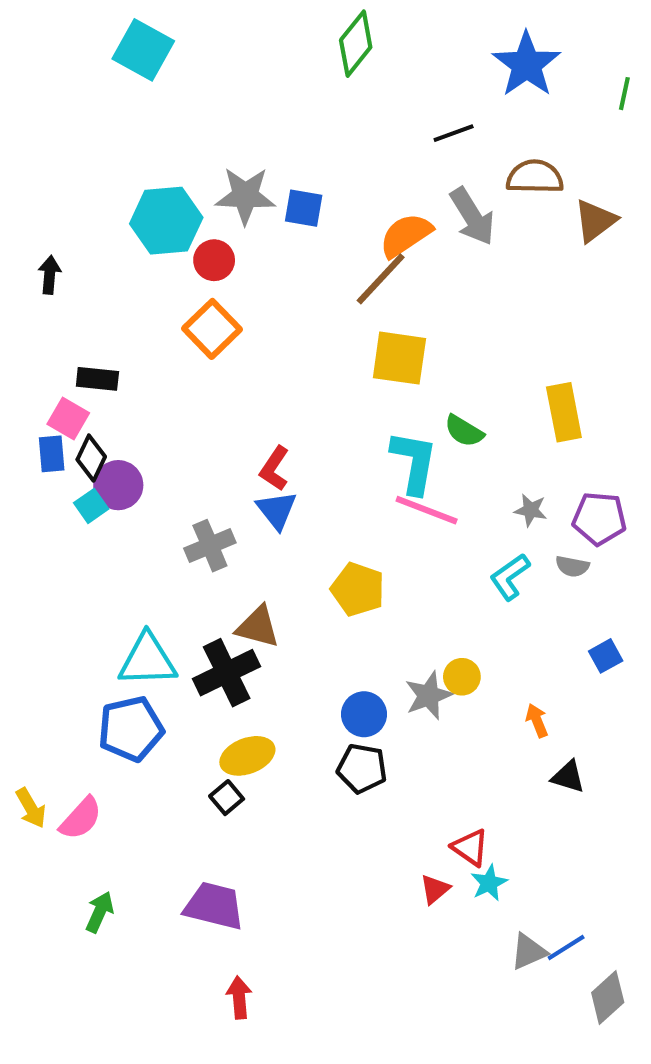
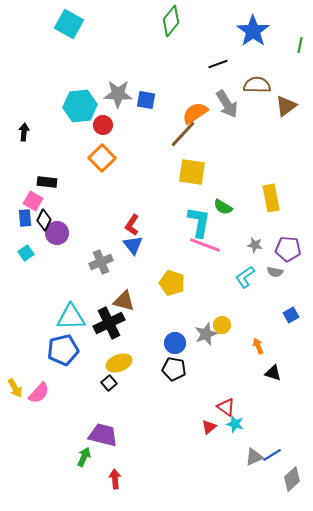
cyan square: (91, 506) -> (26, 253), moved
cyan star: (489, 883) -> (235, 424), turned -30
green arrow: (100, 912) -> (84, 457), moved

